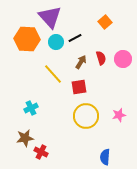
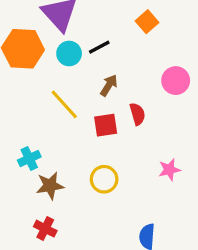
red semicircle: (101, 58) -> (137, 114), moved
yellow circle: (86, 116) -> (104, 179), moved, size x0.7
brown star: (25, 138) -> (50, 186), moved

